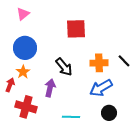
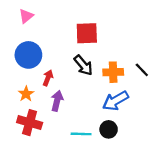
black arrow: (64, 67) -> (83, 65), moved
orange star: (23, 72) -> (26, 94), moved
red arrow: (10, 85) -> (48, 78), moved
black circle: (109, 113) -> (109, 129), moved

